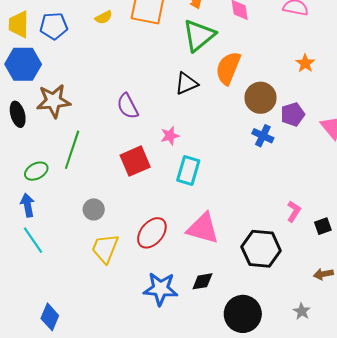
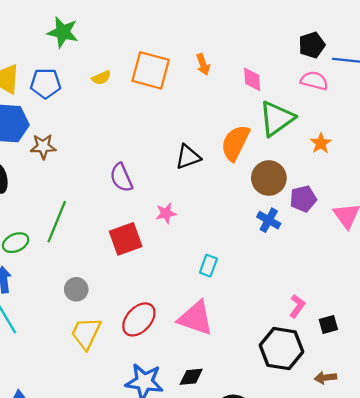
green triangle: (199, 35) -> (277, 119), moved
brown star: (54, 101) -> (43, 147), moved, size x0.7
cyan rectangle: (188, 170) -> (208, 266), moved, size x0.7
black hexagon: (261, 249) -> (282, 349), moved

